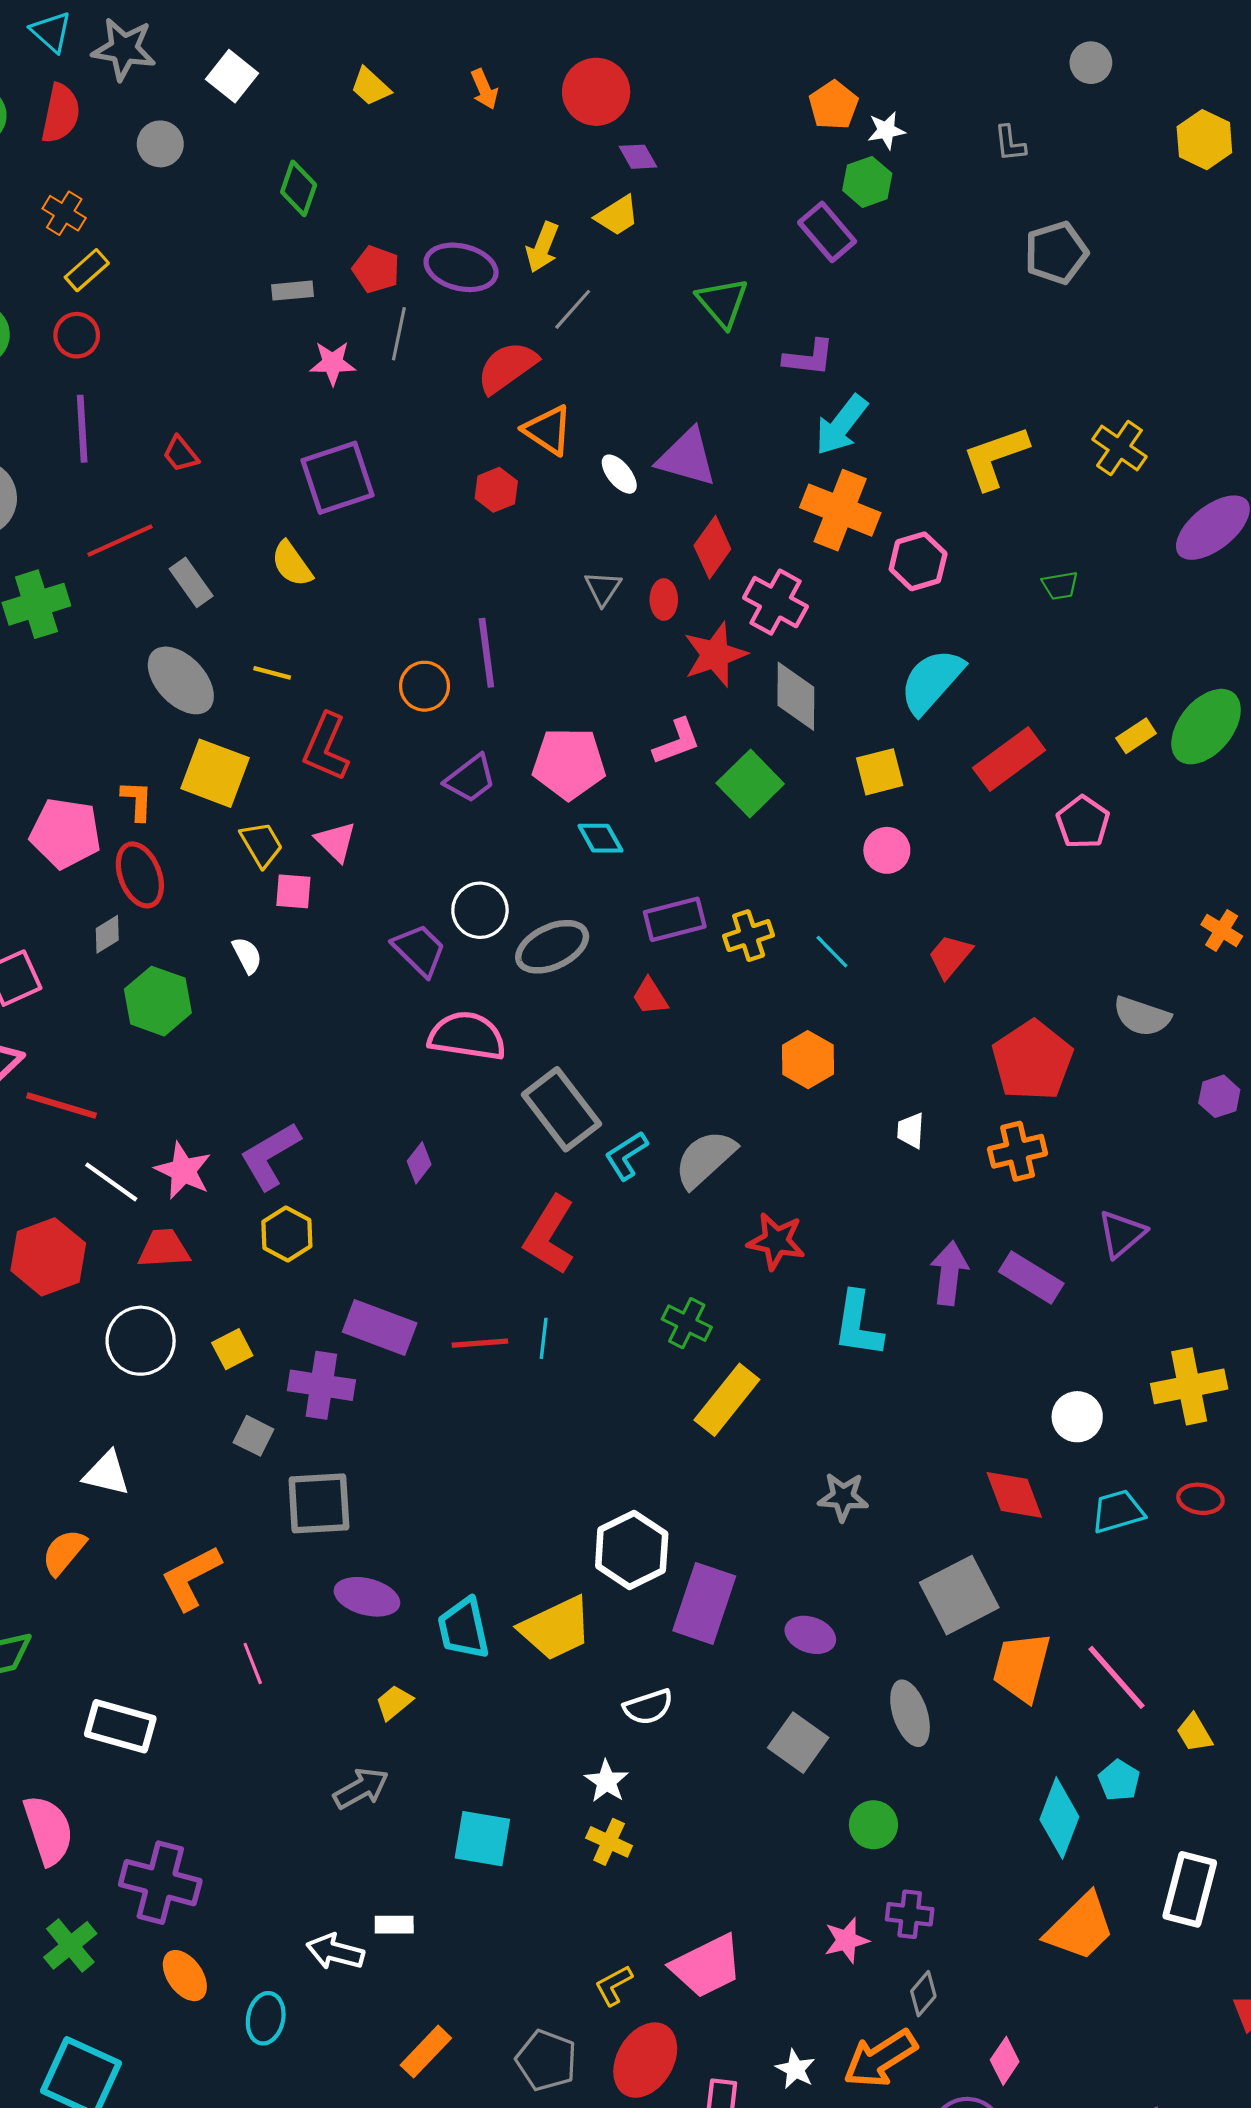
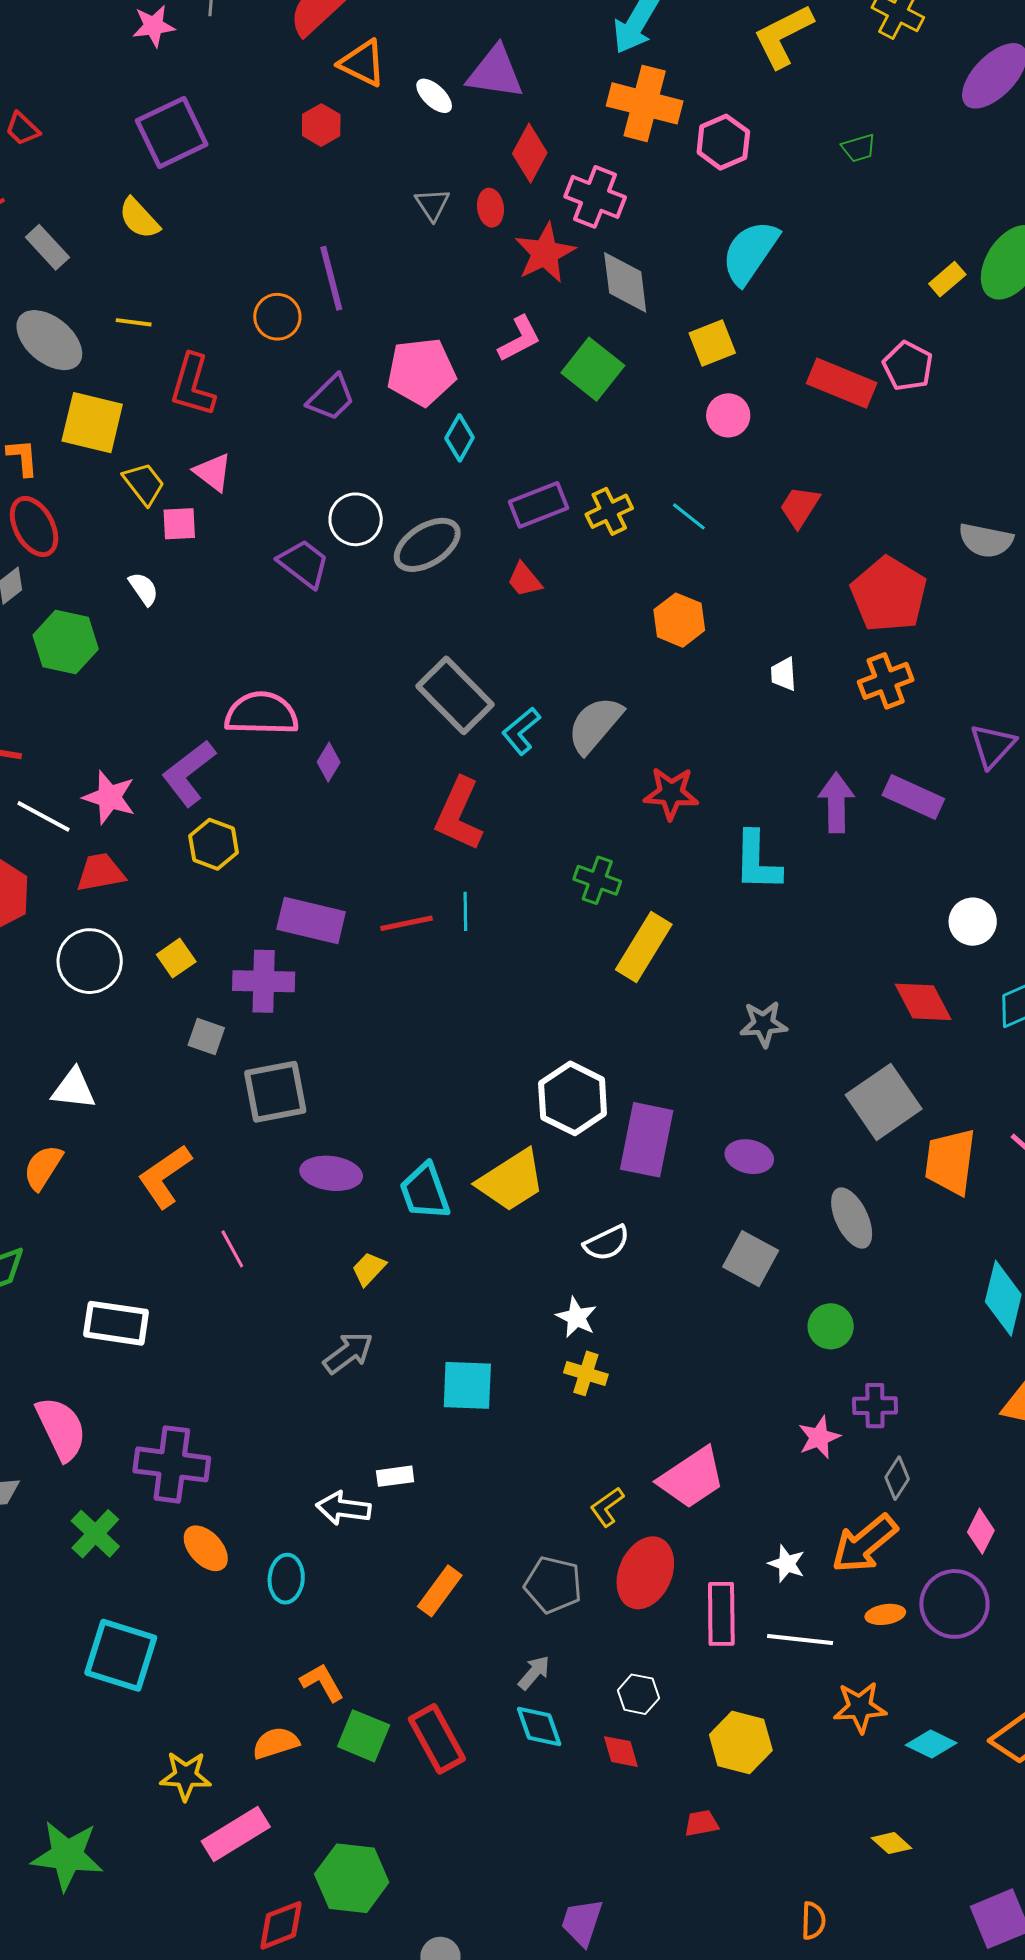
red rectangle: (1009, 759) -> (842, 383), moved, turned 66
cyan diamond: (600, 838) -> (460, 438), turned 66
pink semicircle: (467, 1036) -> (262, 714), moved

